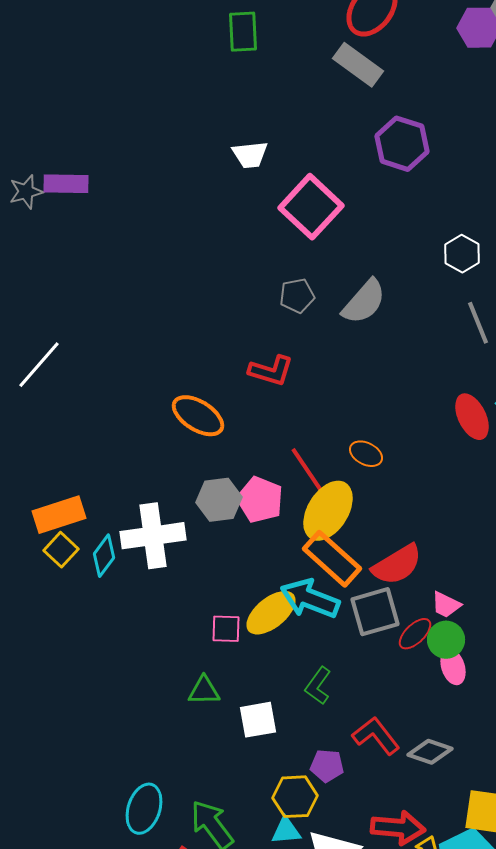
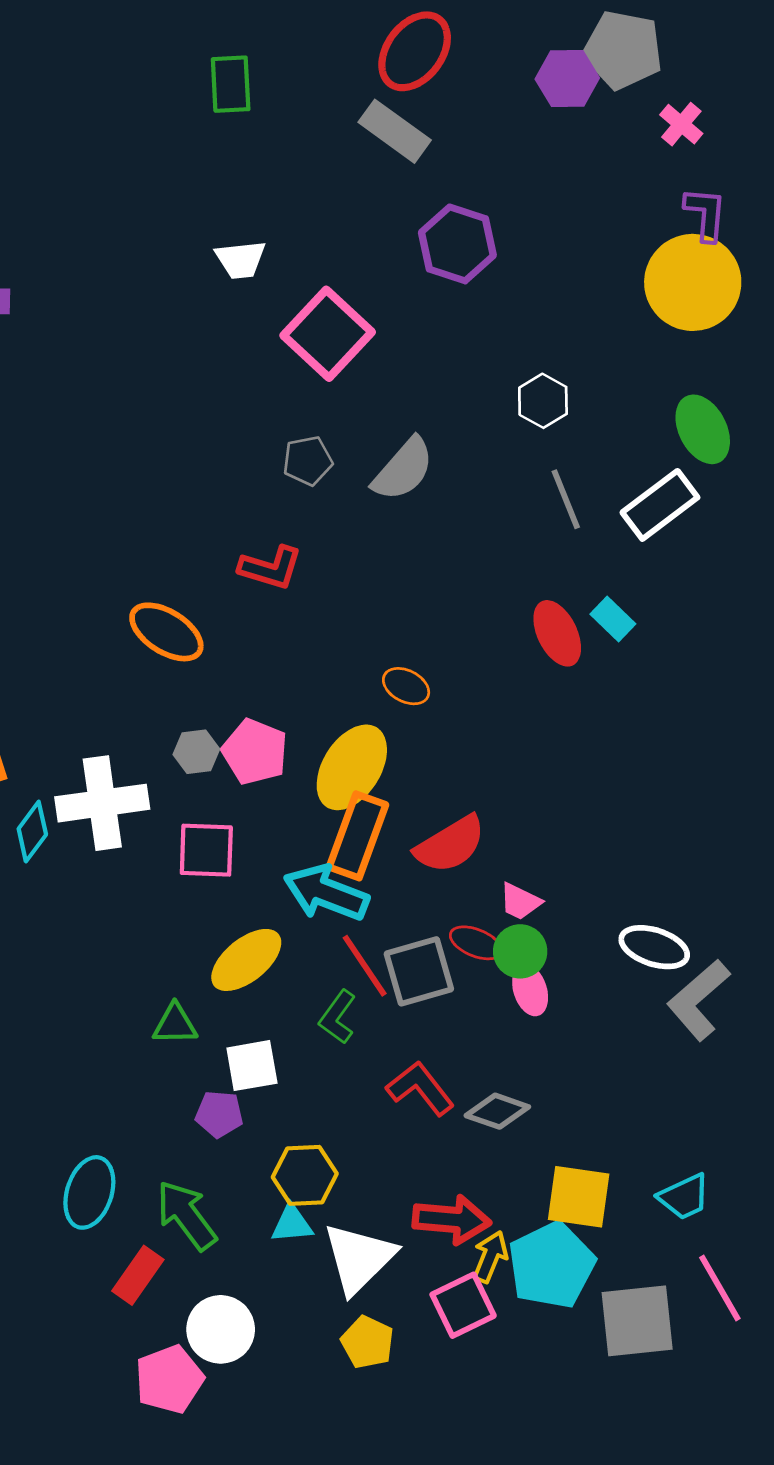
red line: (307, 470) -> (365, 966), moved
gray hexagon: (219, 500) -> (196, 752), size x0.7
orange rectangle: (332, 559) -> (358, 836), turned 68
gray square: (375, 612) -> (419, 971), moved
yellow ellipse: (271, 613) -> (246, 960), moved
pink square: (226, 629) -> (206, 850), moved, size x1.4
red ellipse: (415, 634) -> (476, 943), turned 66
purple pentagon: (327, 766) -> (219, 1114), moved

